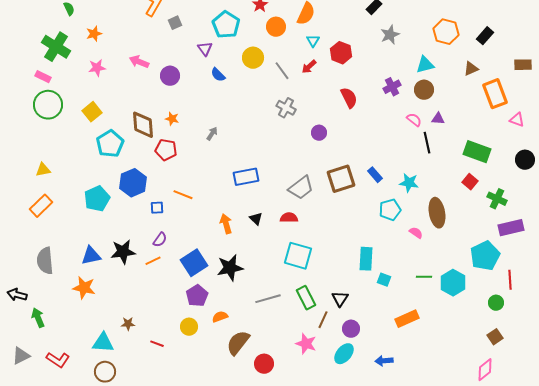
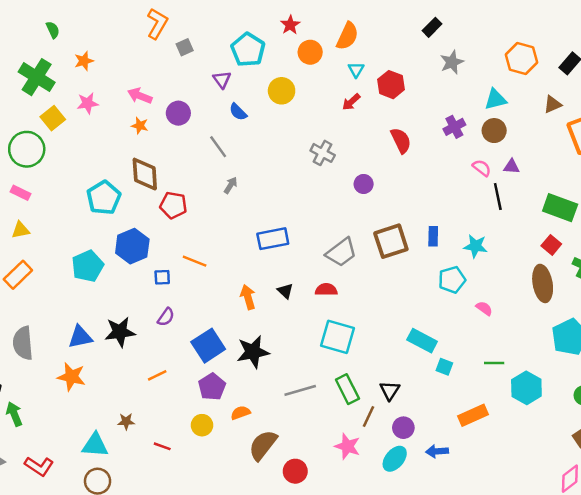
gray line: (282, 71) -> (218, 147), moved
pink rectangle: (43, 77) -> (20, 193), moved
yellow square: (92, 112) -> (53, 118), moved
orange star: (172, 119) -> (140, 126), moved
blue rectangle: (375, 175) -> (433, 236), turned 42
brown ellipse: (437, 213) -> (543, 283), moved
cyan rectangle: (366, 259) -> (422, 341), turned -65
orange line: (153, 261) -> (157, 375), moved
cyan hexagon: (453, 283) -> (526, 388), moved
blue arrow: (384, 361) -> (437, 451), moved

